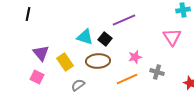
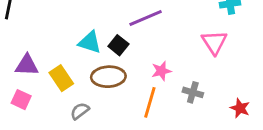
purple triangle: (41, 53) -> (27, 65), turned -48
orange line: (127, 79) -> (150, 102), turned -50

